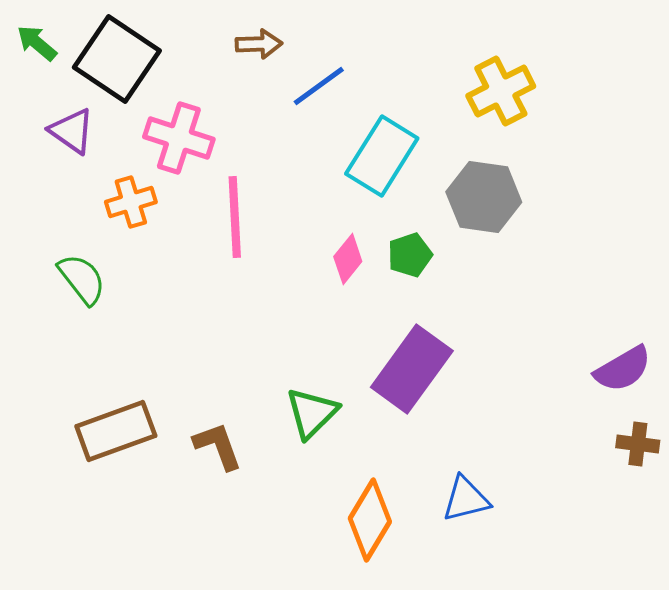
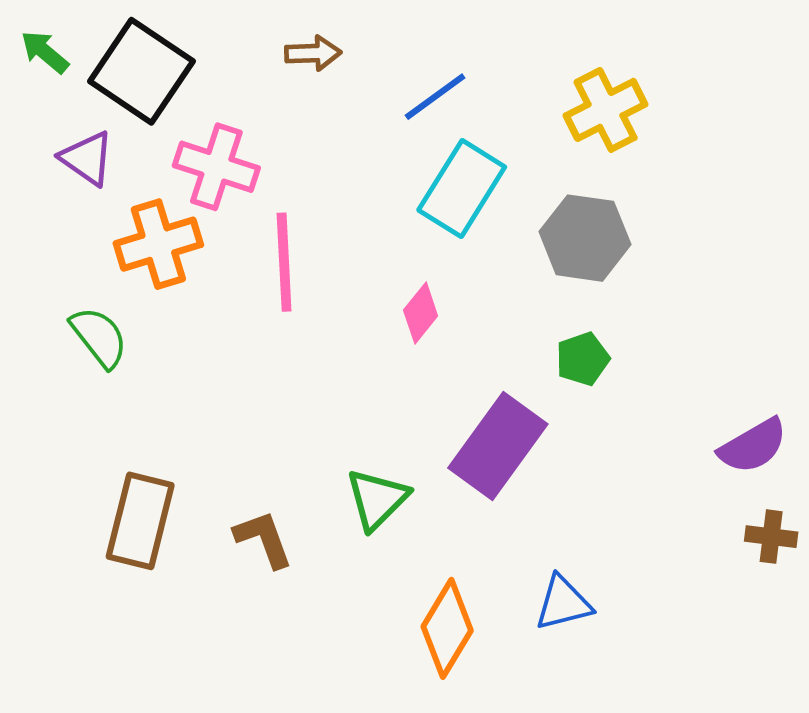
blue line: (319, 86) -> (435, 97), moved
orange cross: (131, 202) -> (158, 244), size x1.4
green pentagon: (410, 255) -> (583, 359), moved
brown rectangle: (116, 431) -> (140, 521), turned -56

